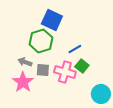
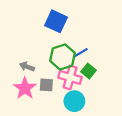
green hexagon: (41, 41) -> (63, 57), moved
gray square: (43, 70) -> (46, 85), moved
cyan circle: (101, 94) -> (74, 101), moved

